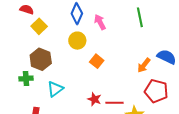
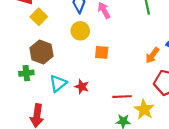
orange square: (97, 61) -> (102, 52), turned -32
red star: (94, 99) -> (82, 87), moved

